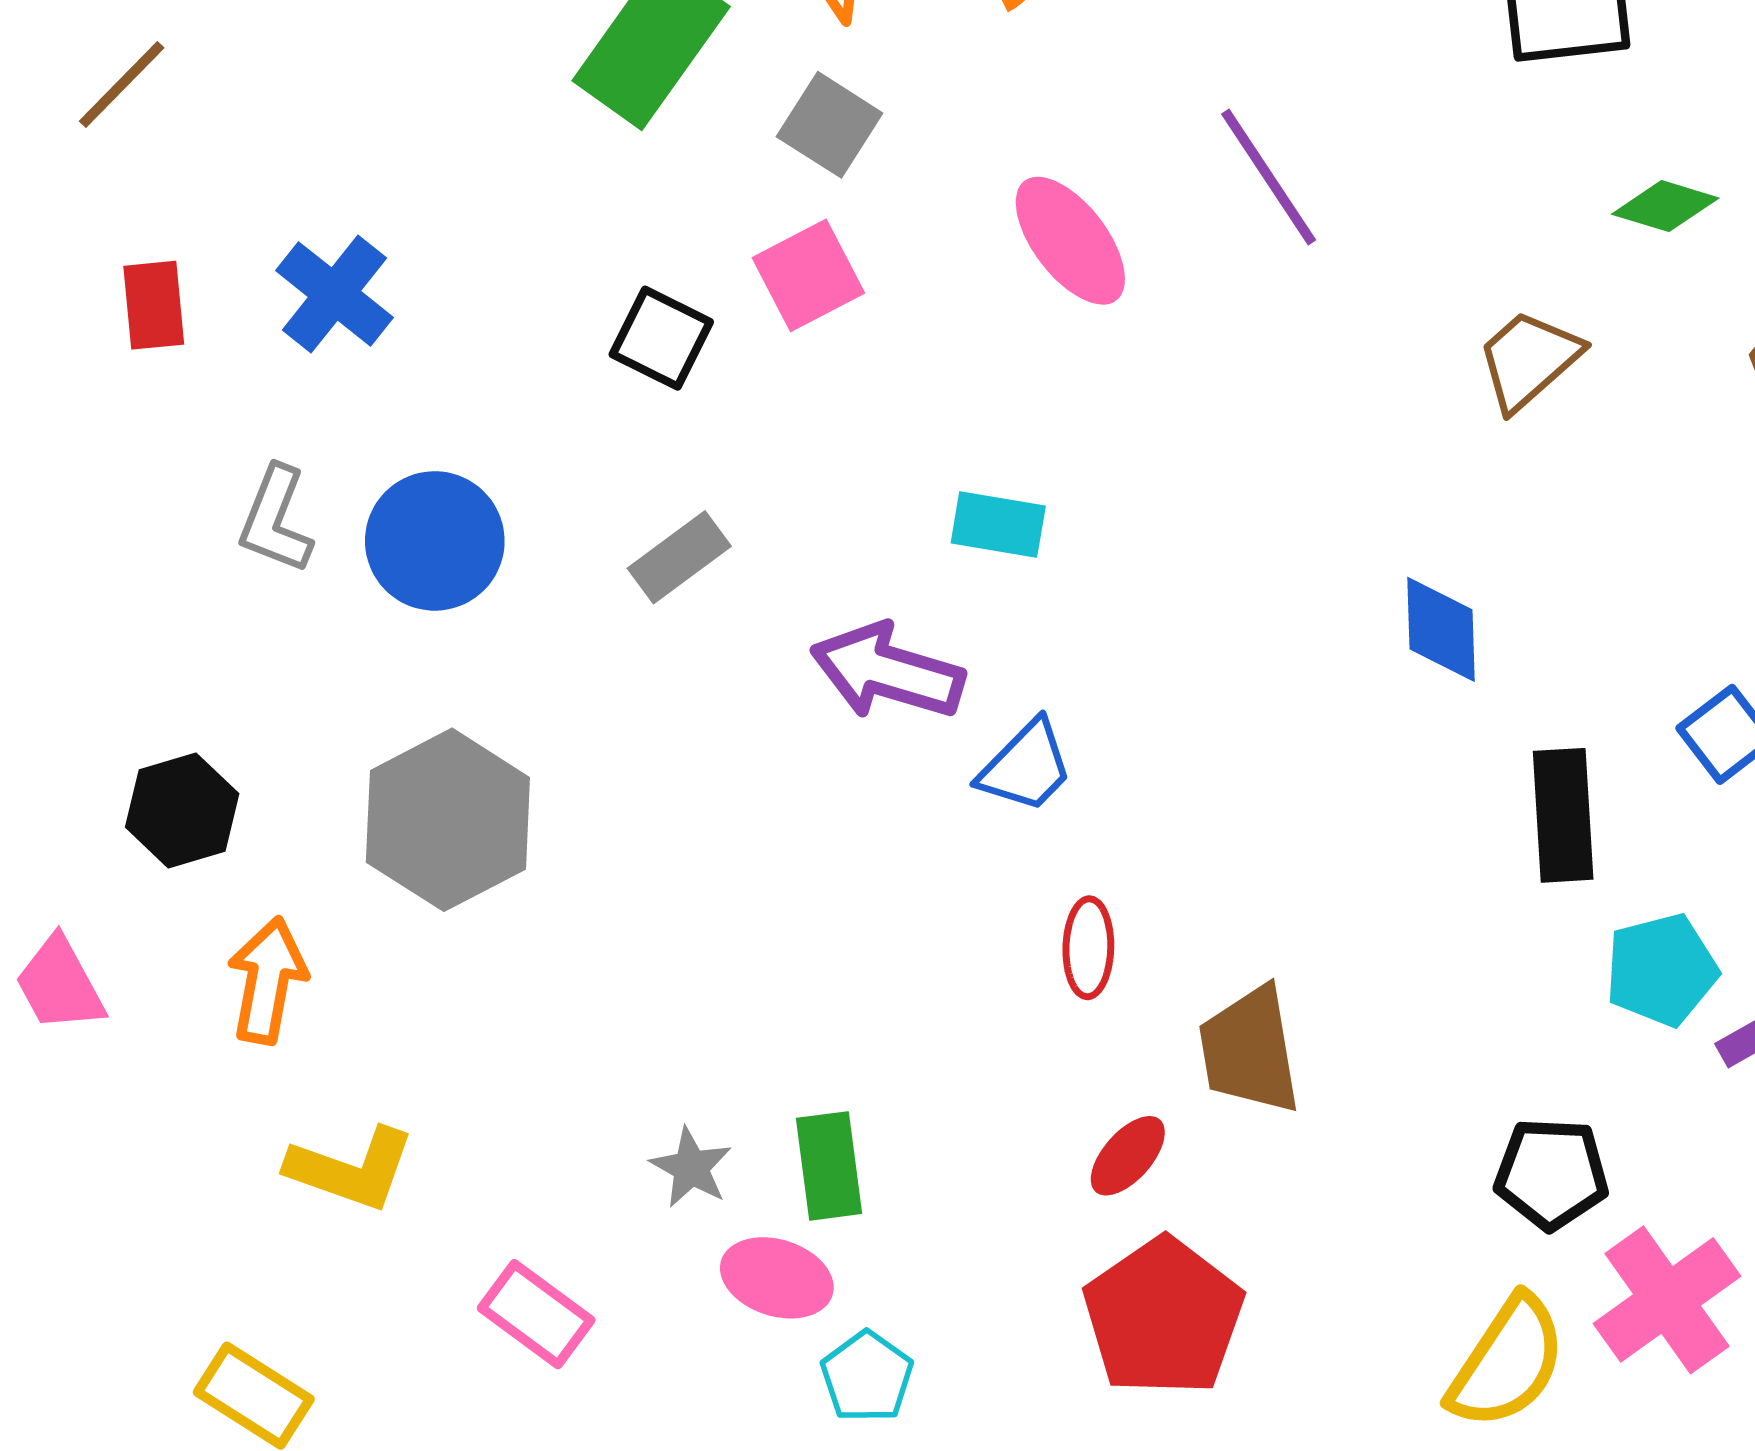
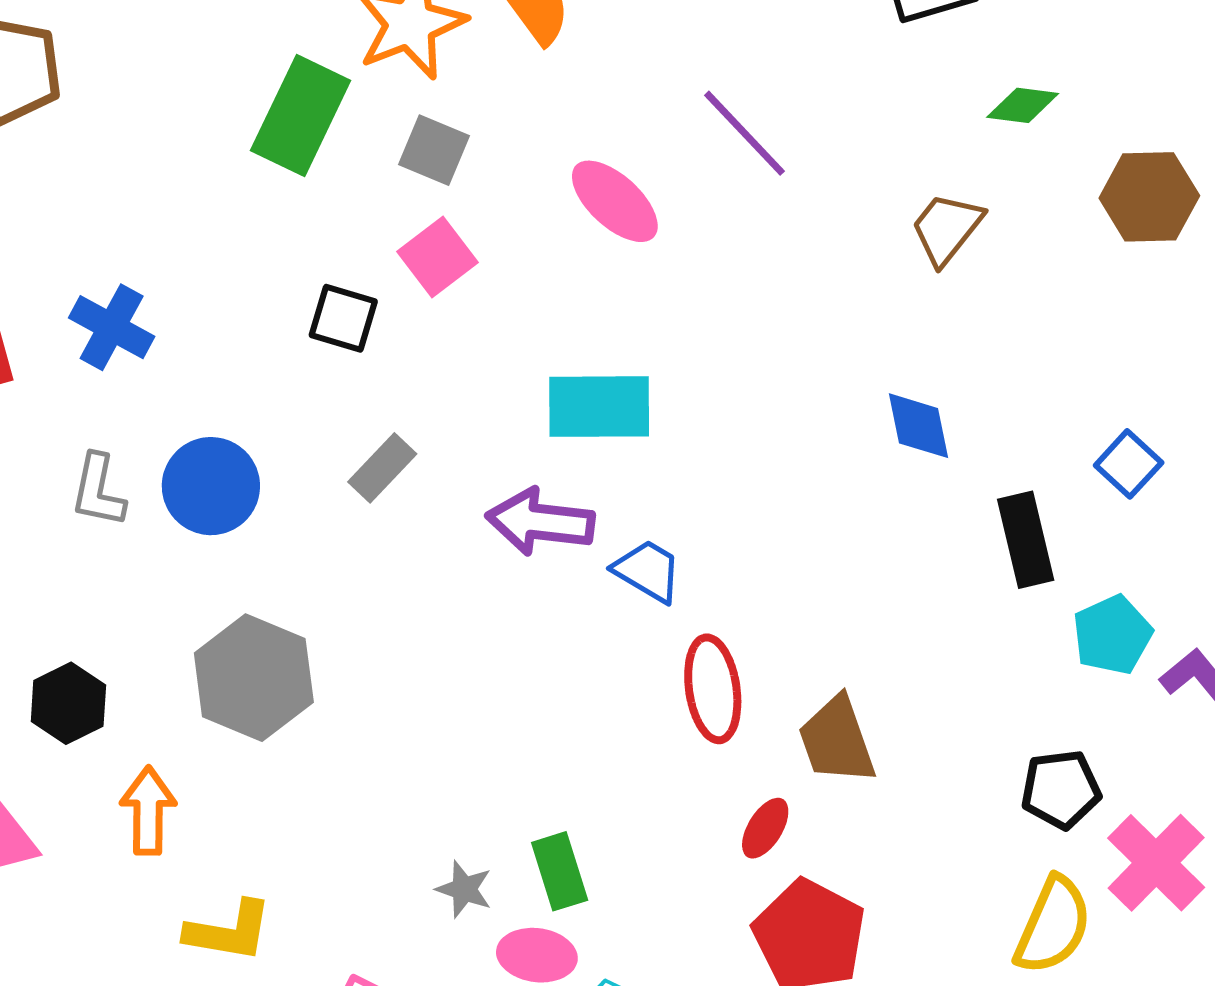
cyan rectangle: (998, 525) -> (599, 407), size x1.6
blue trapezoid: (1026, 767) -> (648, 571), turned -94
red ellipse: (1088, 948) -> (713, 689), size x1.5

